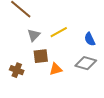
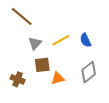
blue semicircle: (90, 39) -> (85, 40), moved
gray diamond: (86, 63) -> (89, 72), turned -55

